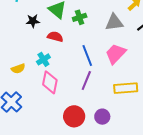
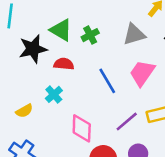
black star: (33, 21) -> (33, 49), size x1.6
purple line: (86, 81) -> (127, 121), moved, turned 36
pink diamond: (50, 82) -> (82, 128), moved

